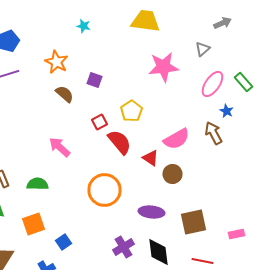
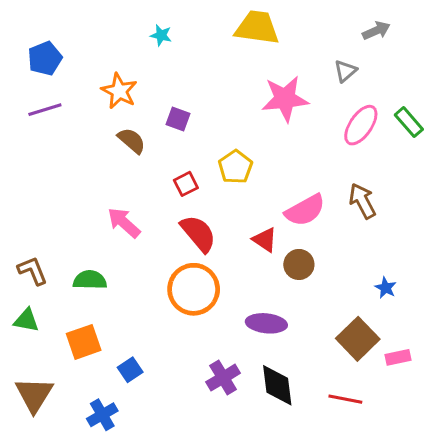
blue star: (226, 111) -> (386, 288), moved
red semicircle: (120, 142) -> (198, 234), moved
brown square: (194, 222) -> (358, 339), moved, turned -32

